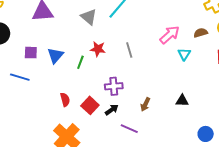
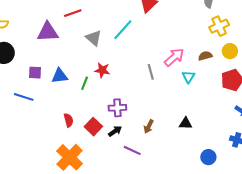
gray line: (129, 50) -> (151, 72), moved
blue triangle: (55, 55) -> (60, 76), turned 42

